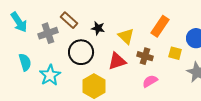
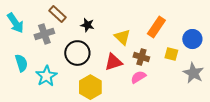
brown rectangle: (69, 20) -> (57, 14), moved
black star: (98, 28) -> (87, 25), moved
pink semicircle: (150, 81) -> (138, 77), moved

